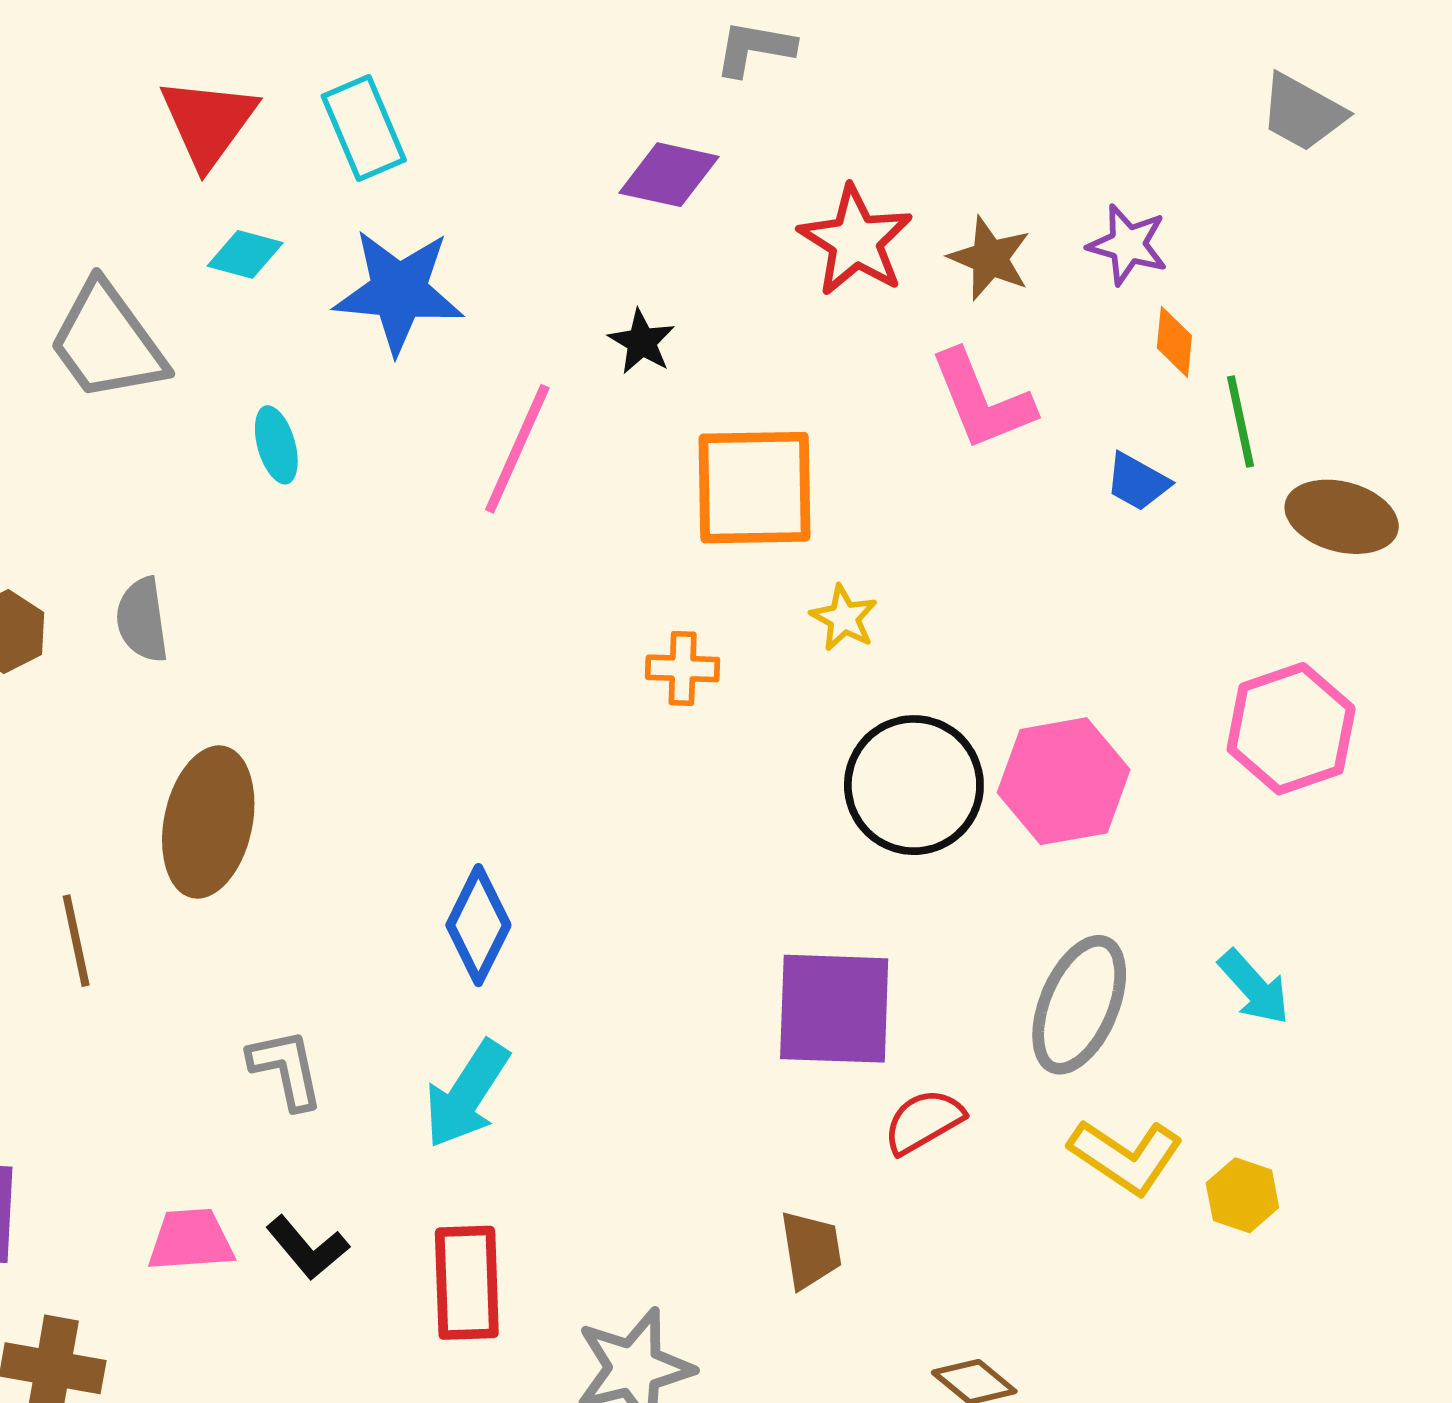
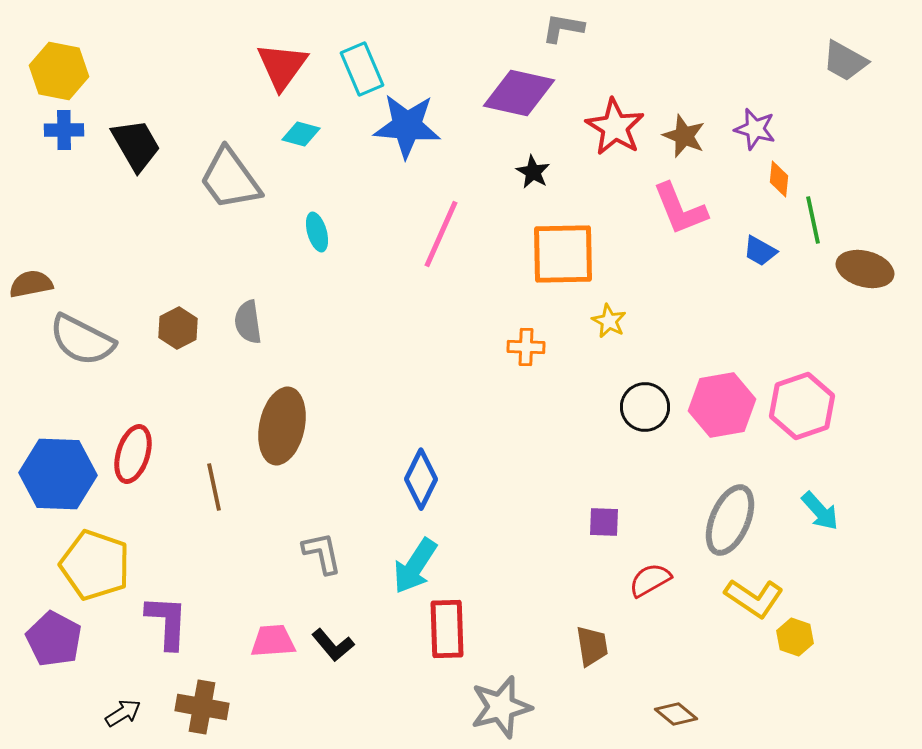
purple diamond: (669, 175) -> (519, 93), size x1.4
blue star: (399, 291) -> (407, 126), moved
black star: (642, 342) -> (533, 172), moved
pink hexagon: (1291, 729) -> (802, 406), moved
black circle: (914, 785) -> (645, 407), size x0.7
purple square: (834, 1009) -> (604, 522), size x0.5
yellow hexagon: (1242, 1195) -> (795, 637), moved
red rectangle: (467, 1283) -> (447, 629), moved

